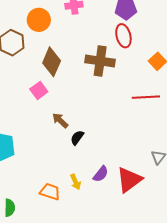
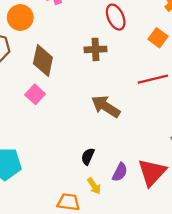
brown cross: (100, 61) -> (95, 49), size x0.7
brown arrow: (60, 120) -> (106, 106), moved, size x1.5
black semicircle: (77, 138) -> (88, 156), moved

